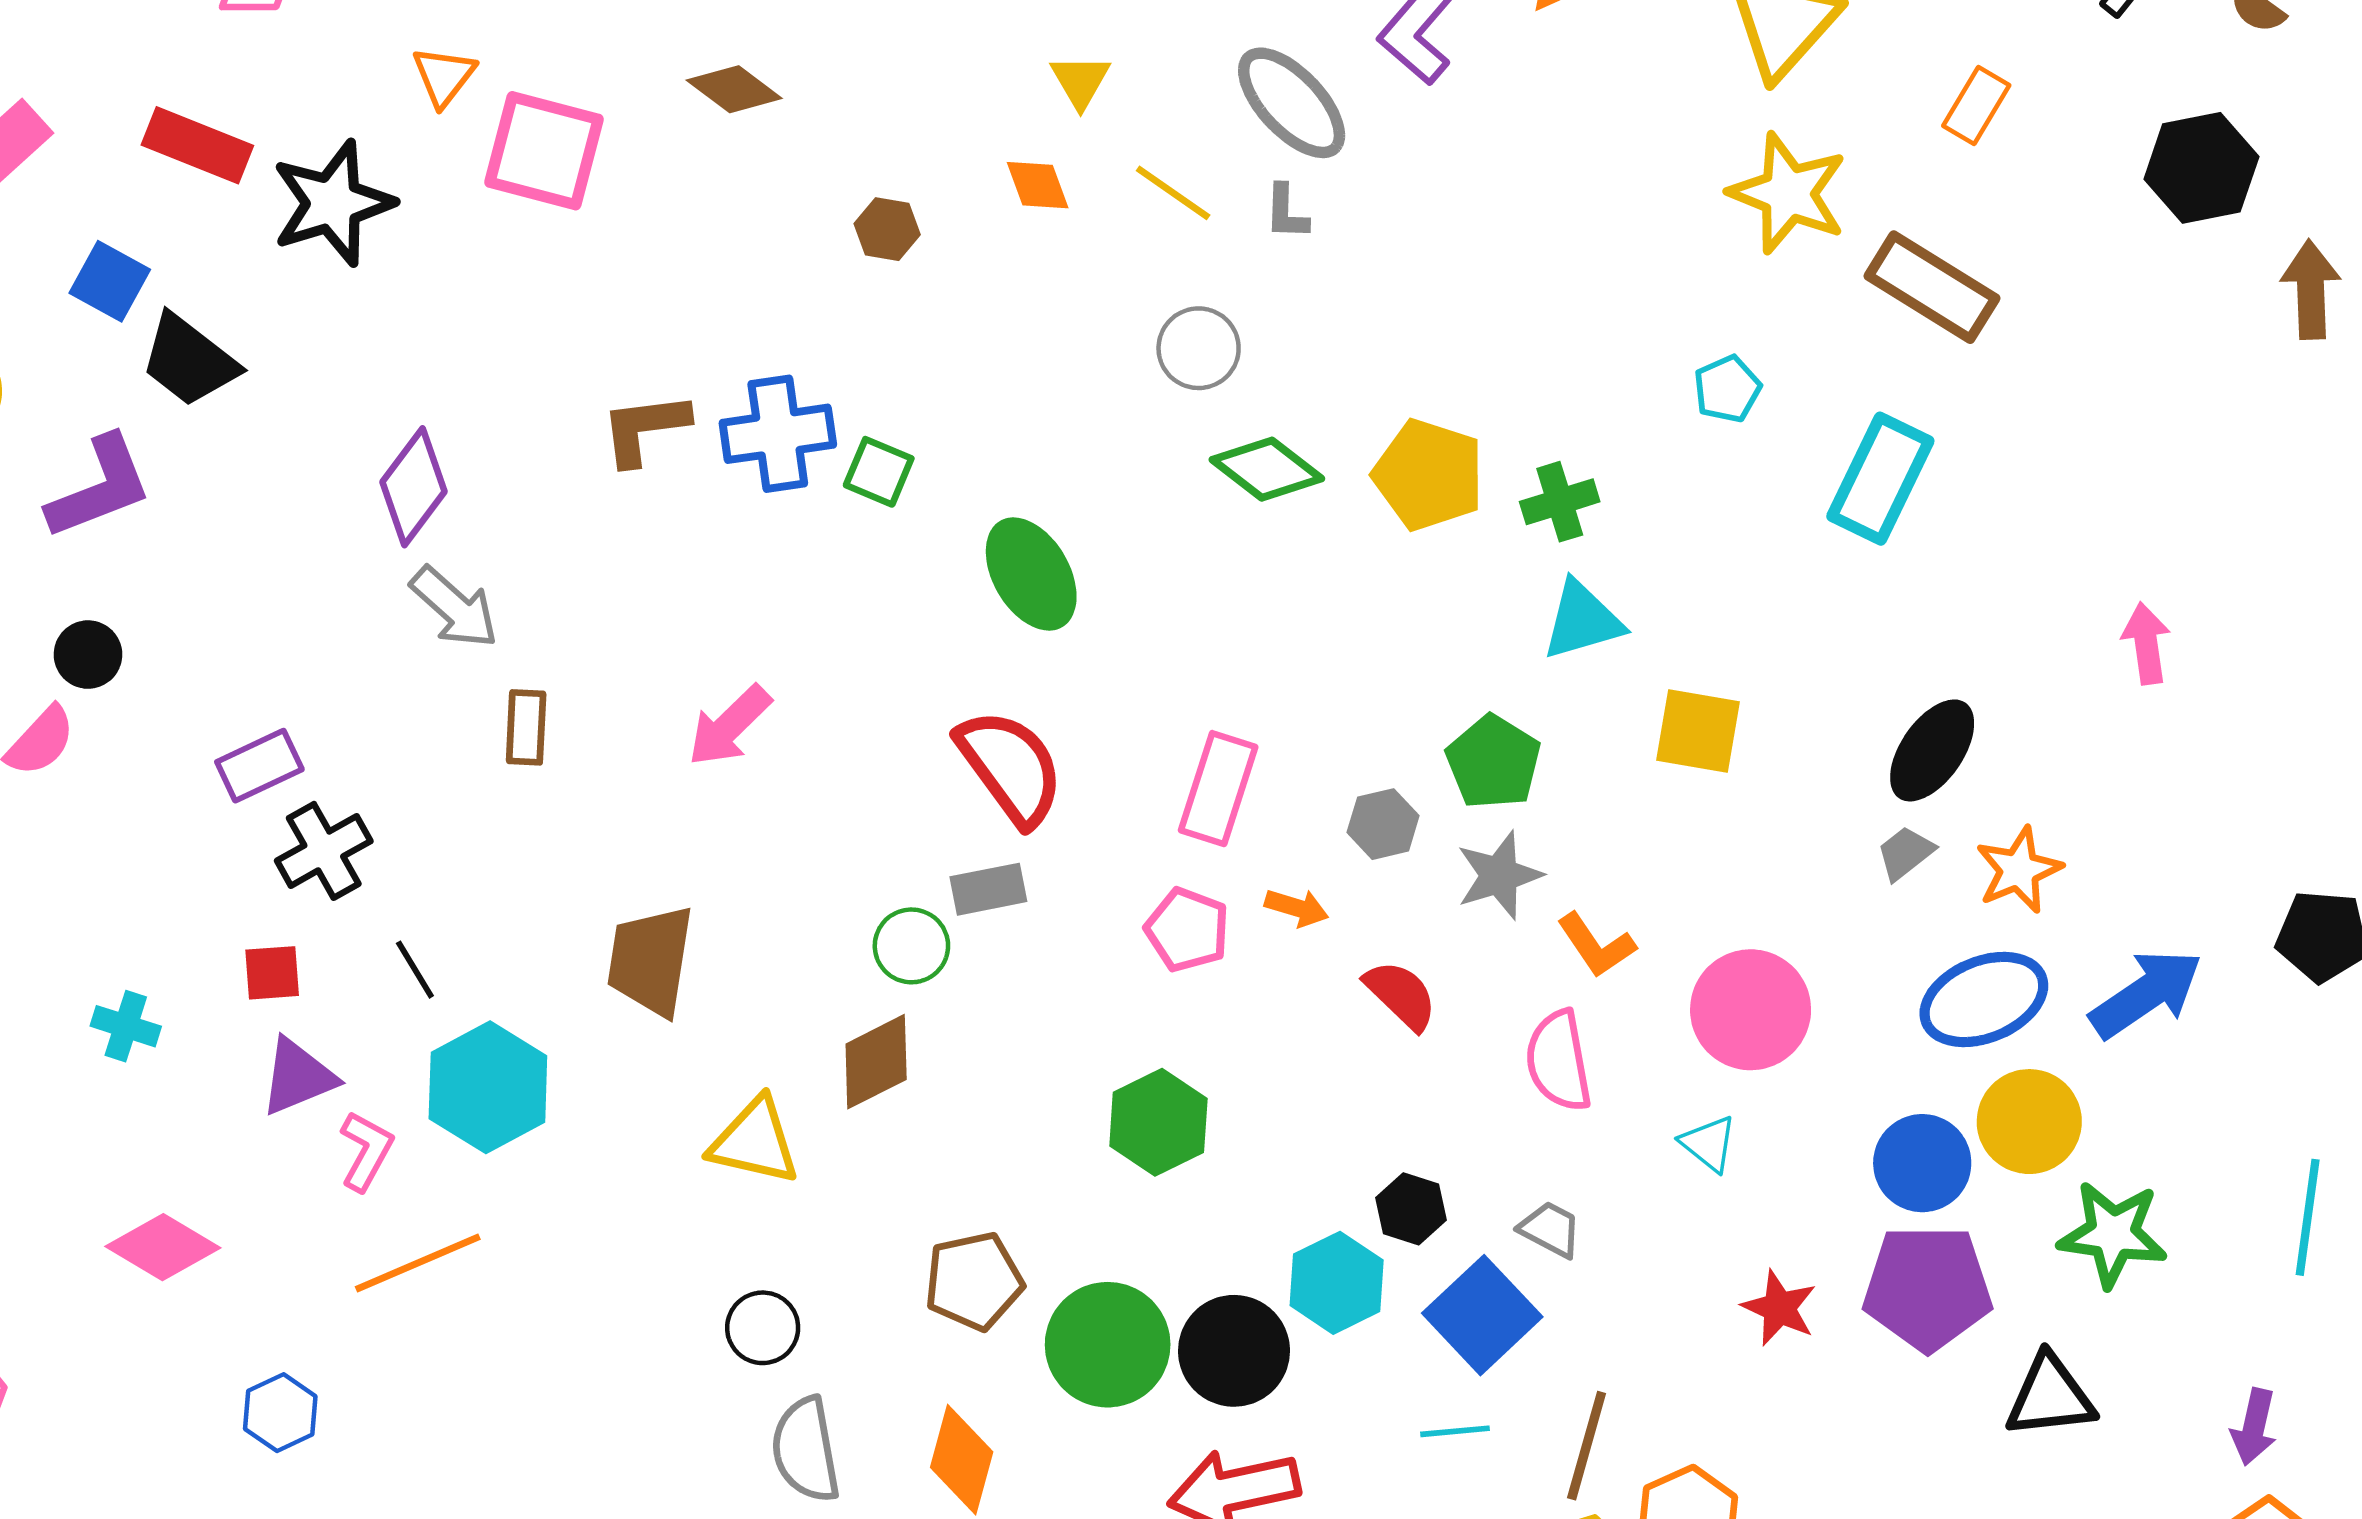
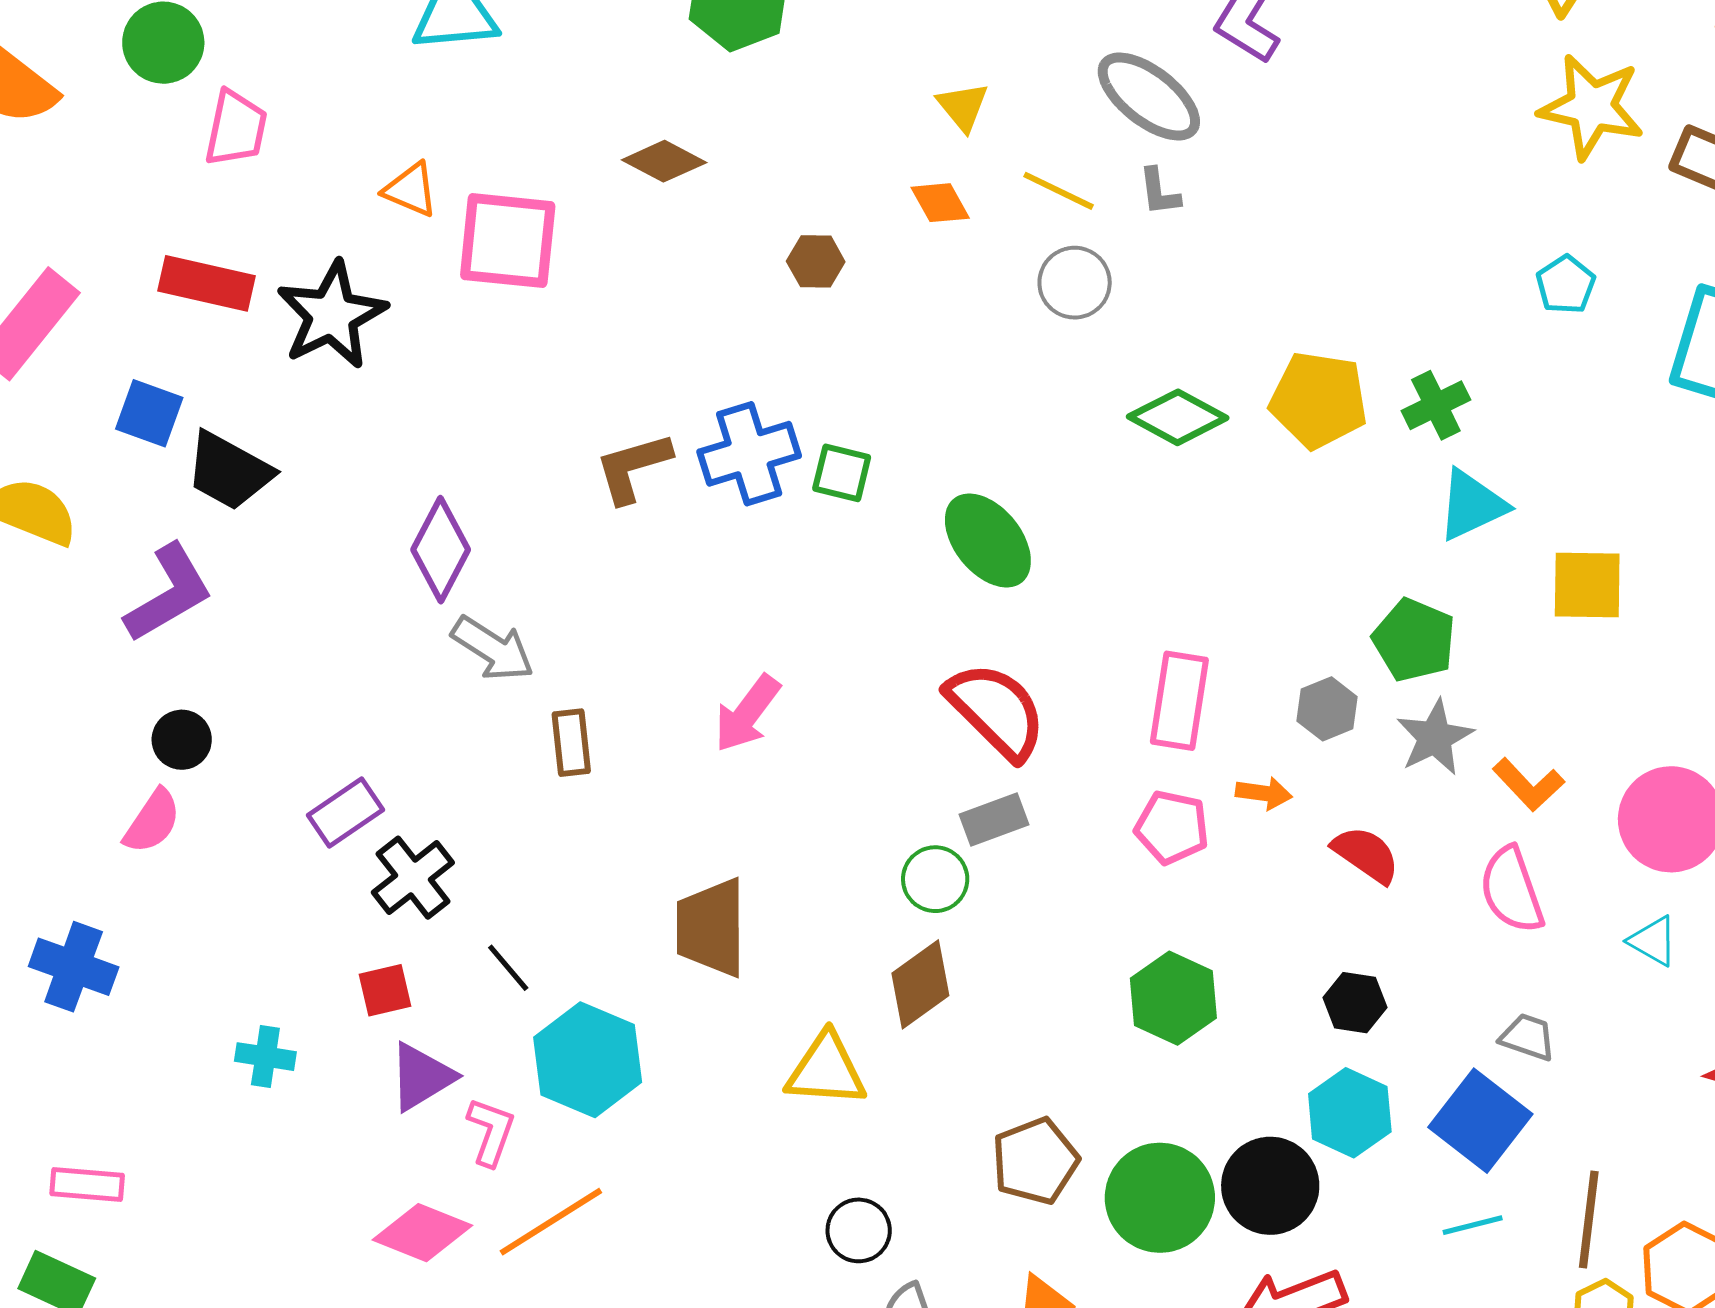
orange triangle: (444, 76) -> (411, 190), turned -36
gray circle: (1199, 348) -> (1075, 283), moved
black hexagon: (1411, 1209) -> (1355, 1003), moved
pink diamond: (163, 1247) -> (422, 1233), moved

